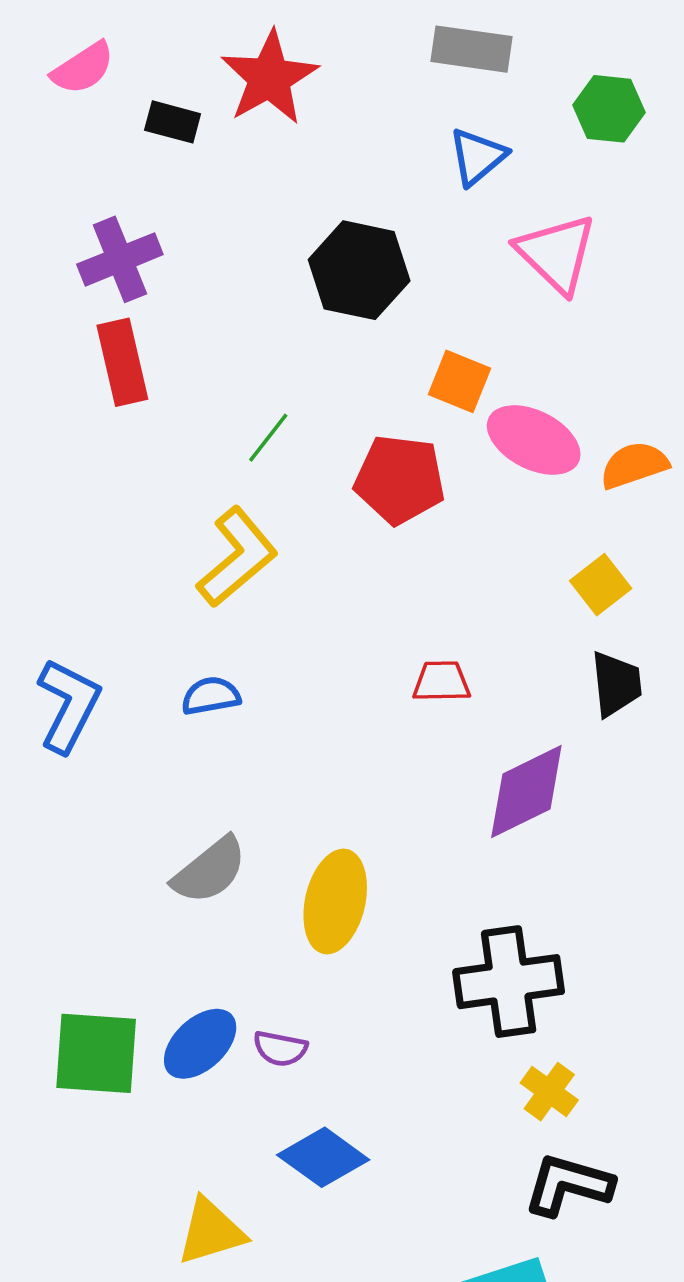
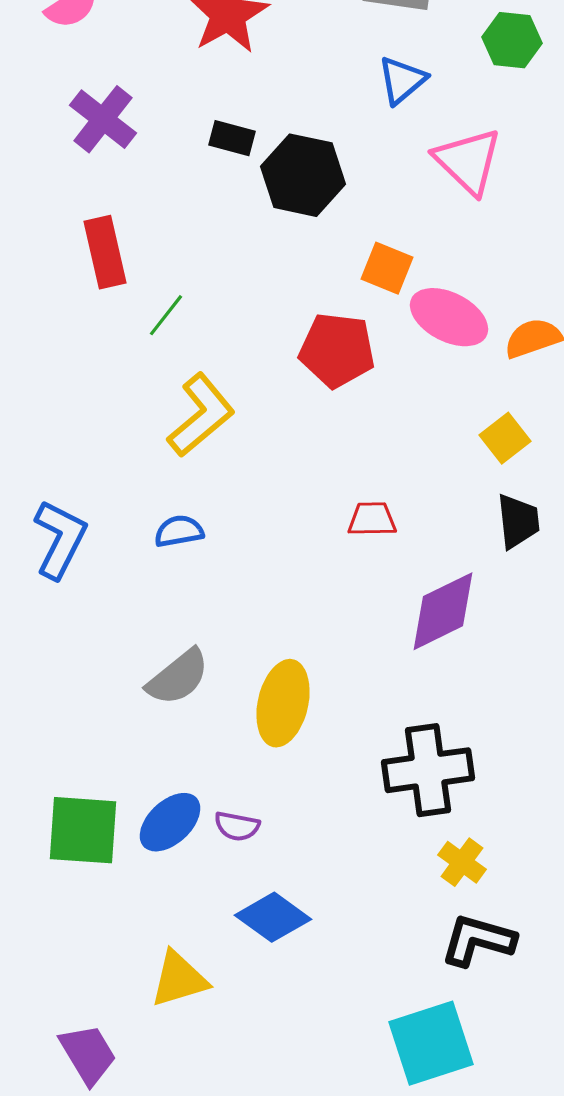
black rectangle: (173, 122) -> (232, 138), moved
purple cross: (120, 259) -> (103, 119), moved, turned -30
green line: (268, 438) -> (166, 315), moved

